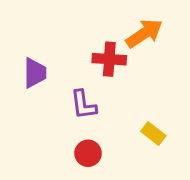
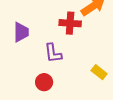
red circle: (88, 153) -> (44, 82), moved

